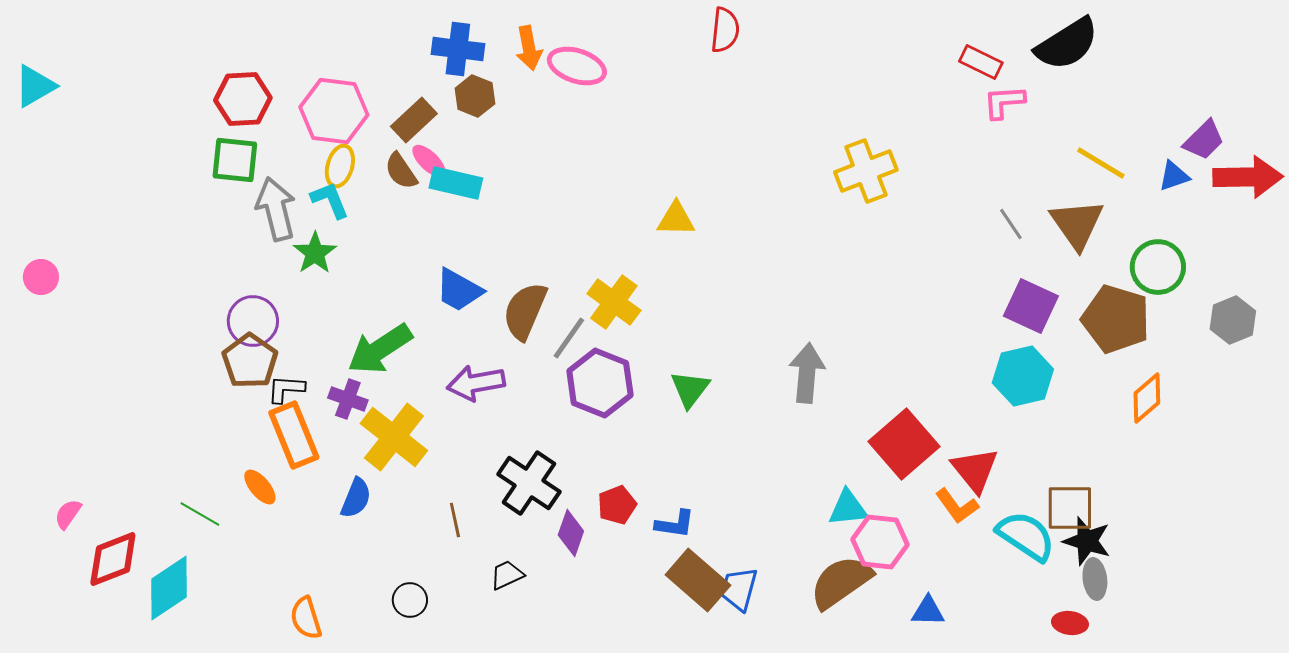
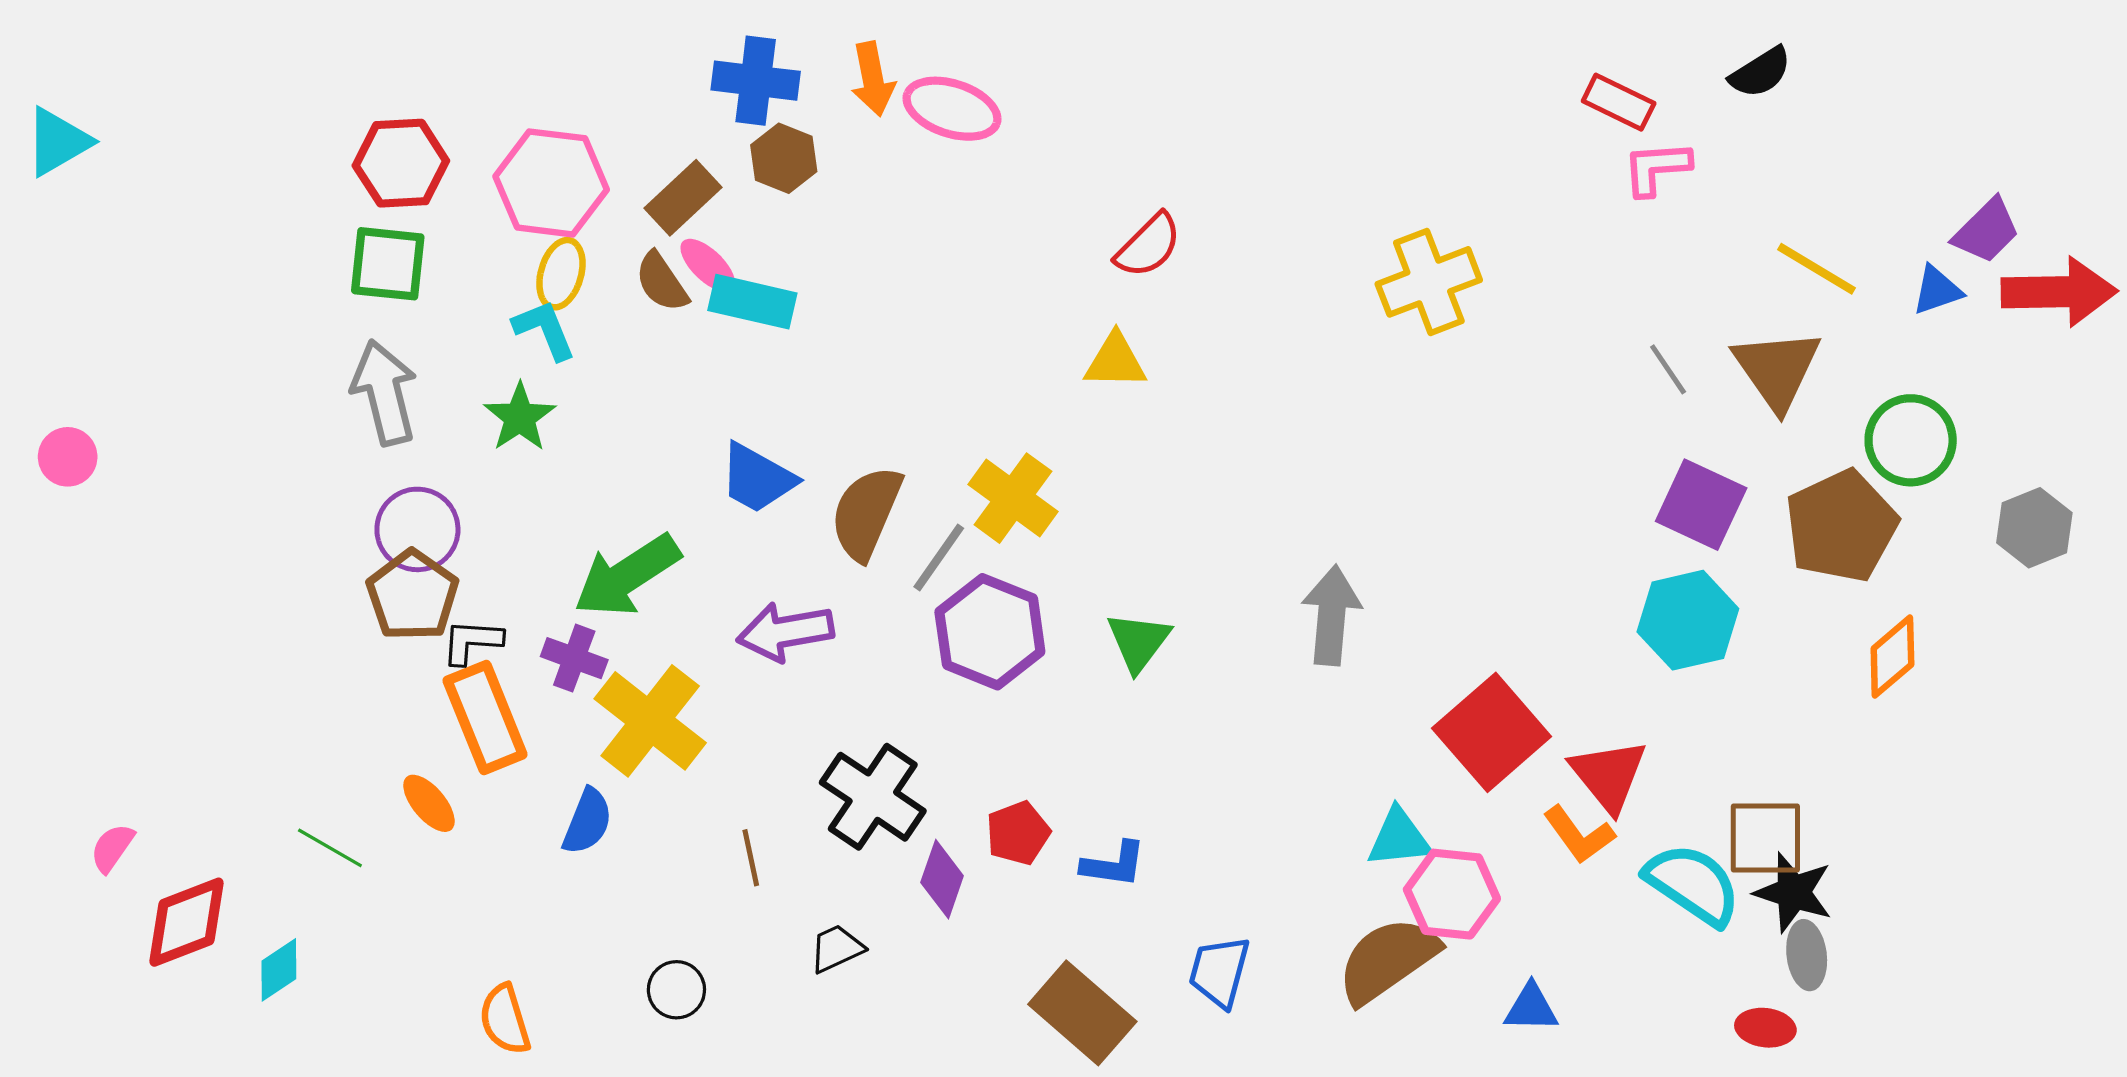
red semicircle: (725, 30) -> (1148, 246), moved, turned 39
black semicircle: (1067, 44) -> (1760, 72), size x0.6
gray arrow: (276, 209) -> (384, 392), moved
brown pentagon: (1116, 319) -> (1841, 526), turned 30
brown rectangle: (698, 580) -> (1082, 1013), moved
cyan diamond: (169, 588) -> (279, 970), size x0.6

